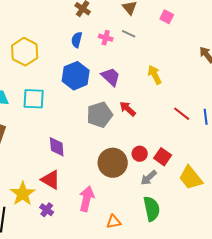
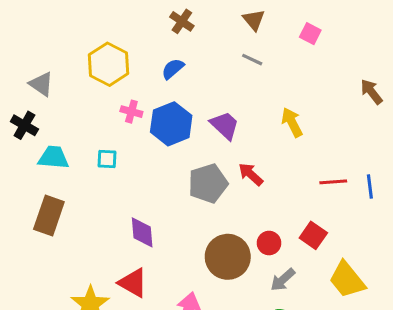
pink cross: (106, 38) -> (131, 112), moved
blue semicircle: (77, 40) -> (173, 69), turned 35
yellow hexagon: (25, 52) -> (109, 64), moved
cyan square: (34, 99) -> (107, 159), size x0.6
red line: (182, 114) -> (333, 182), turned -42
red square: (163, 157) -> (313, 235), moved

